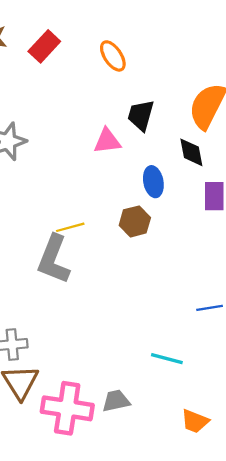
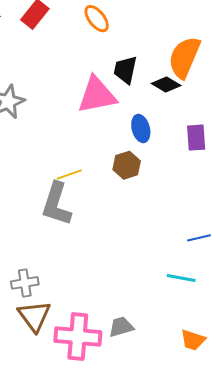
pink triangle: (107, 141) -> (97, 95), size x1.6
black diamond: (191, 152) -> (166, 84), moved, turned -44
cyan line: (167, 359) -> (181, 278), moved

